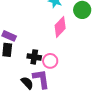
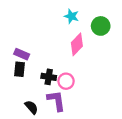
black semicircle: (27, 83) -> (31, 107), moved

